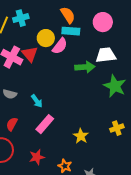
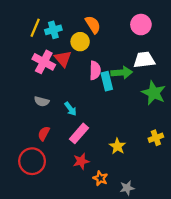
orange semicircle: (68, 15) -> (93, 25), moved
cyan cross: (21, 18) -> (53, 30), moved
cyan rectangle: (71, 31) -> (107, 81), moved, turned 72
pink semicircle: (60, 46) -> (95, 70), moved, turned -36
red star: (37, 157) -> (81, 161), moved

